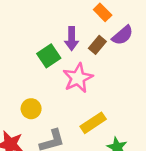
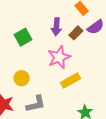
green square: (49, 56) -> (23, 37), moved
yellow rectangle: (93, 123) -> (71, 81), moved

